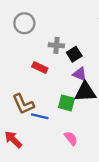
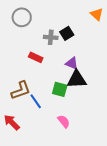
black square: (74, 54) -> (67, 33), moved
brown L-shape: (23, 104) -> (21, 90), turned -85
blue line: (40, 116) -> (36, 101), turned 42

